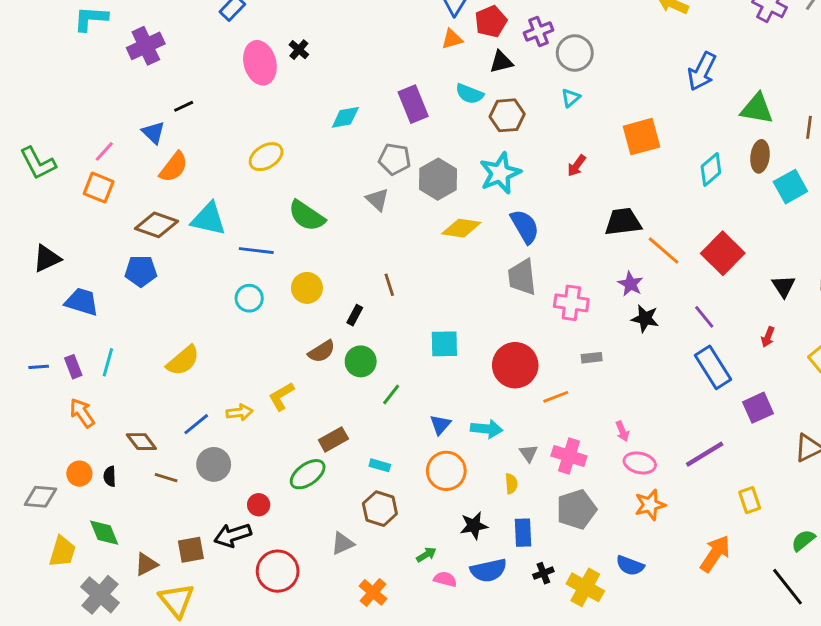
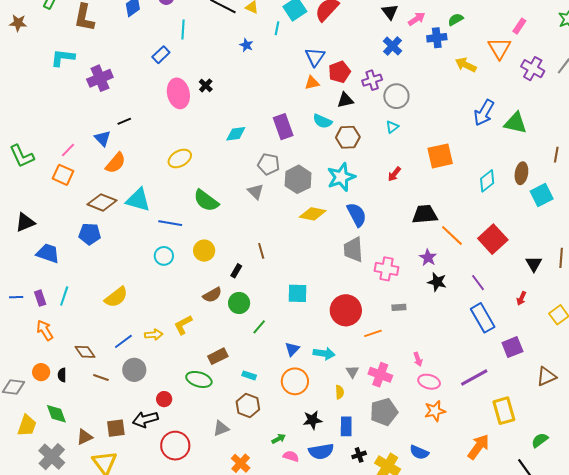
green triangle: (757, 109) -> (515, 123), moved
green ellipse: (308, 474) -> (199, 379), turned 50
yellow rectangle: (750, 500) -> (504, 411), size x1.5

